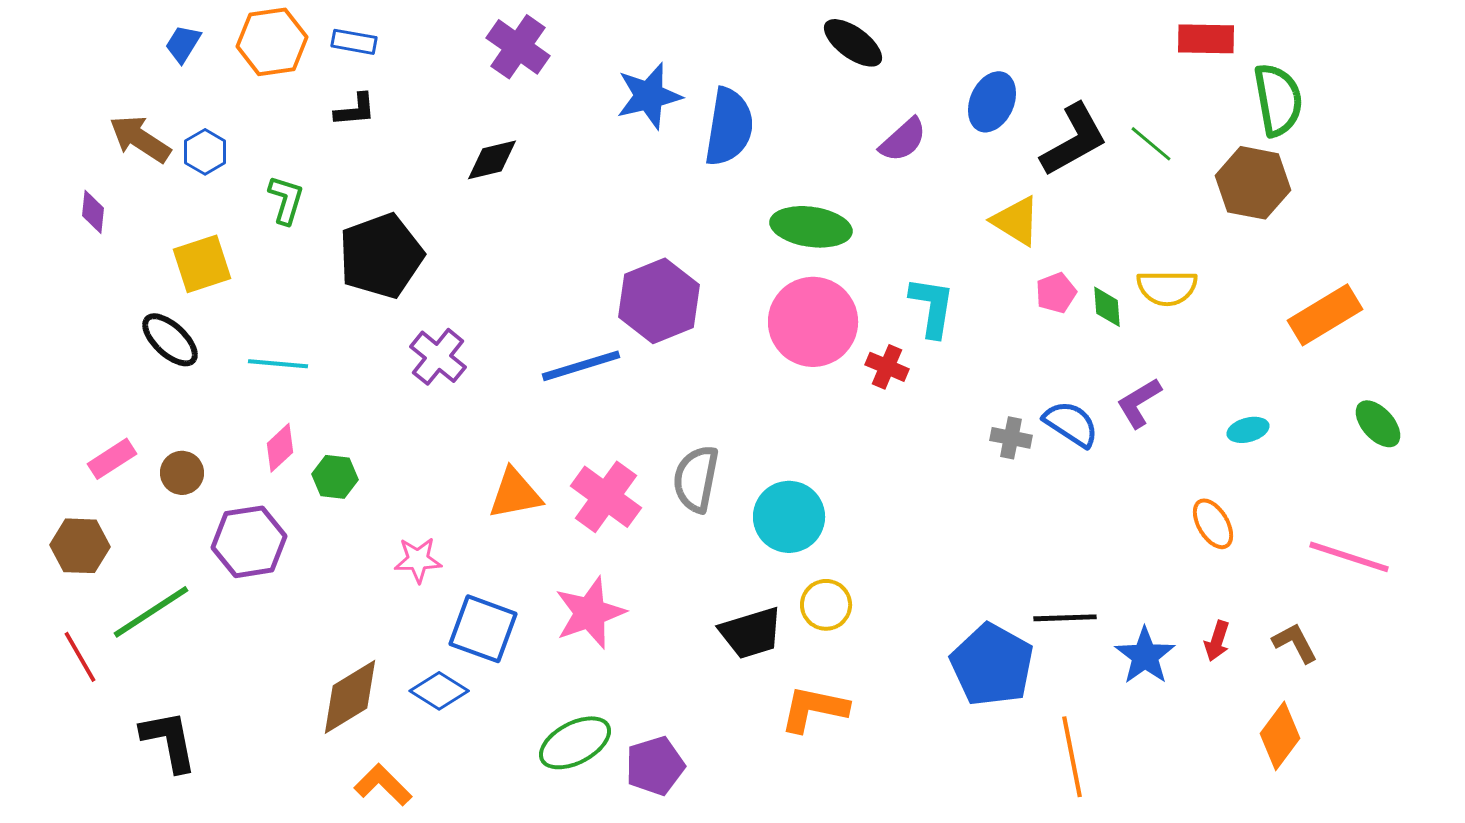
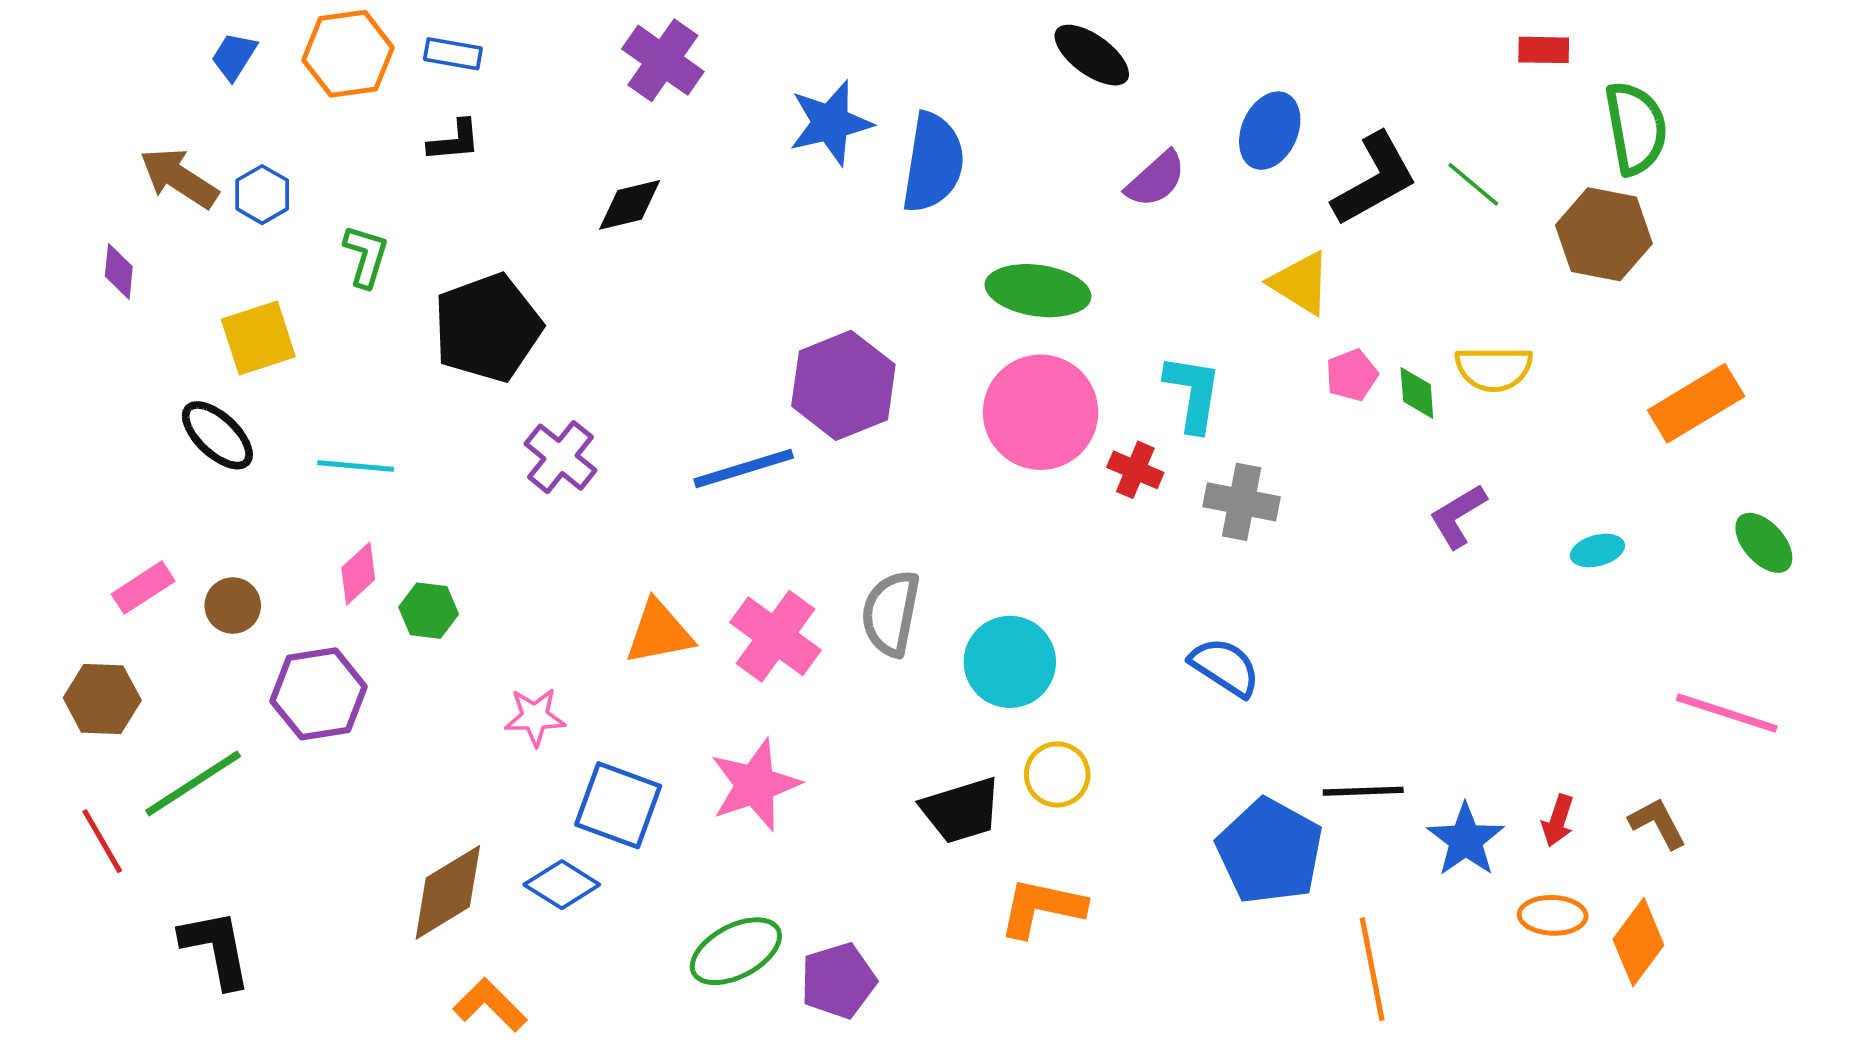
red rectangle: (1206, 39) -> (1544, 50), size x0.7
blue semicircle: (1071, 424) -> (1225, 667), moved
gray cross: (1011, 438) -> (1242, 502), moved, size x1.4
orange ellipse: (1213, 524) -> (1553, 915), moved, turned -57

